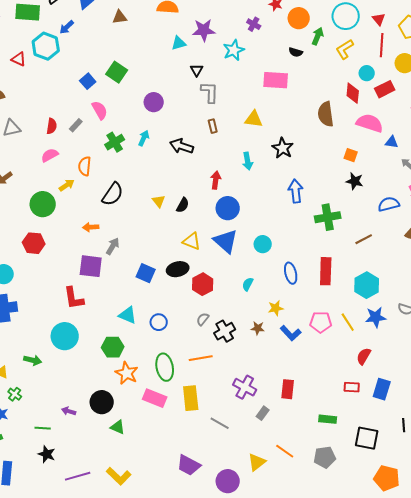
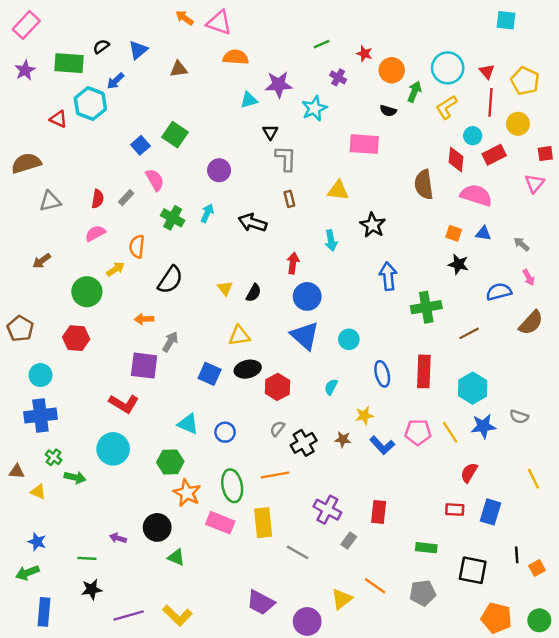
green cross: (115, 142) -> (173, 218), turned -30
blue triangle: (392, 142) -> (483, 233), moved
yellow triangle: (192, 241) -> (239, 336), moved, turned -30
red L-shape: (74, 298) -> (124, 404), turned -50
green cross: (15, 394) -> (54, 457), moved
black star: (47, 454) -> (92, 589), turned -30

